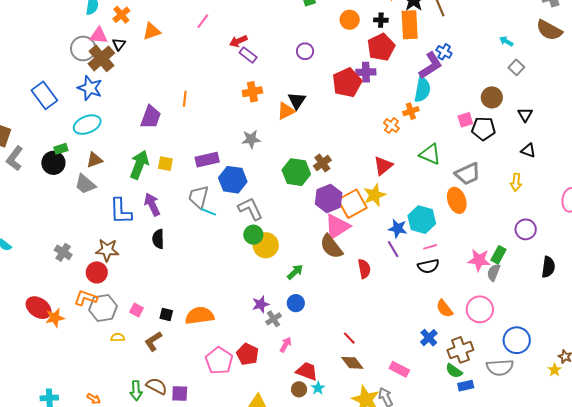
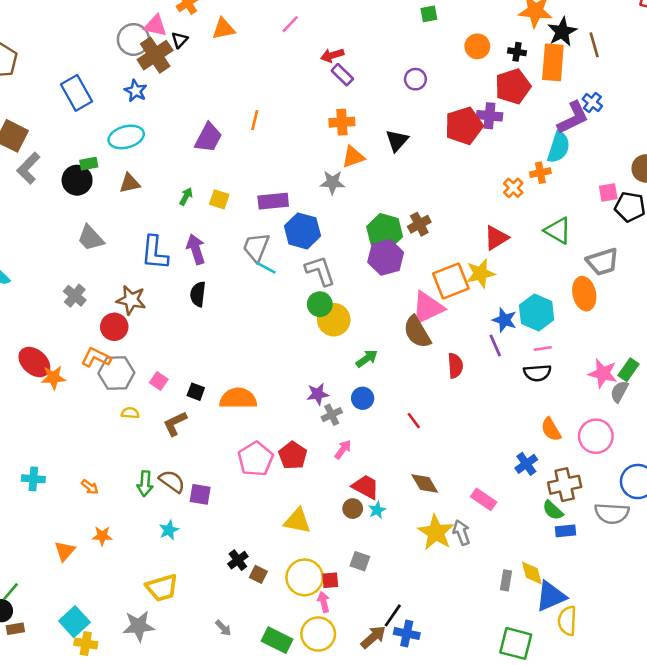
blue star: (90, 88) -> (136, 91), size x0.7
orange triangle: (286, 111) -> (353, 157), moved
green arrow: (139, 165) -> (186, 197), size x0.5
gray trapezoid: (85, 184) -> (91, 238), moved
purple hexagon: (329, 198) -> (386, 257), moved
red line: (349, 338) -> (414, 421), moved

